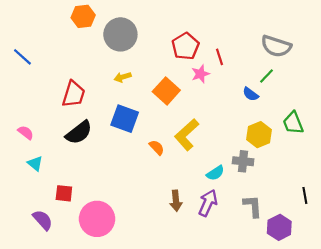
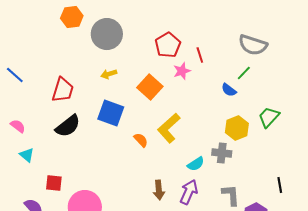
blue line: (22, 57) -> (15, 75), moved
green trapezoid: (293, 123) -> (269, 117), turned 65

